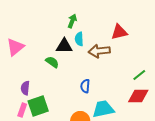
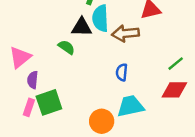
cyan semicircle: (79, 39) -> (100, 18), size x1.5
pink triangle: (15, 47) -> (20, 57), moved
blue semicircle: (85, 86) -> (122, 72), moved

